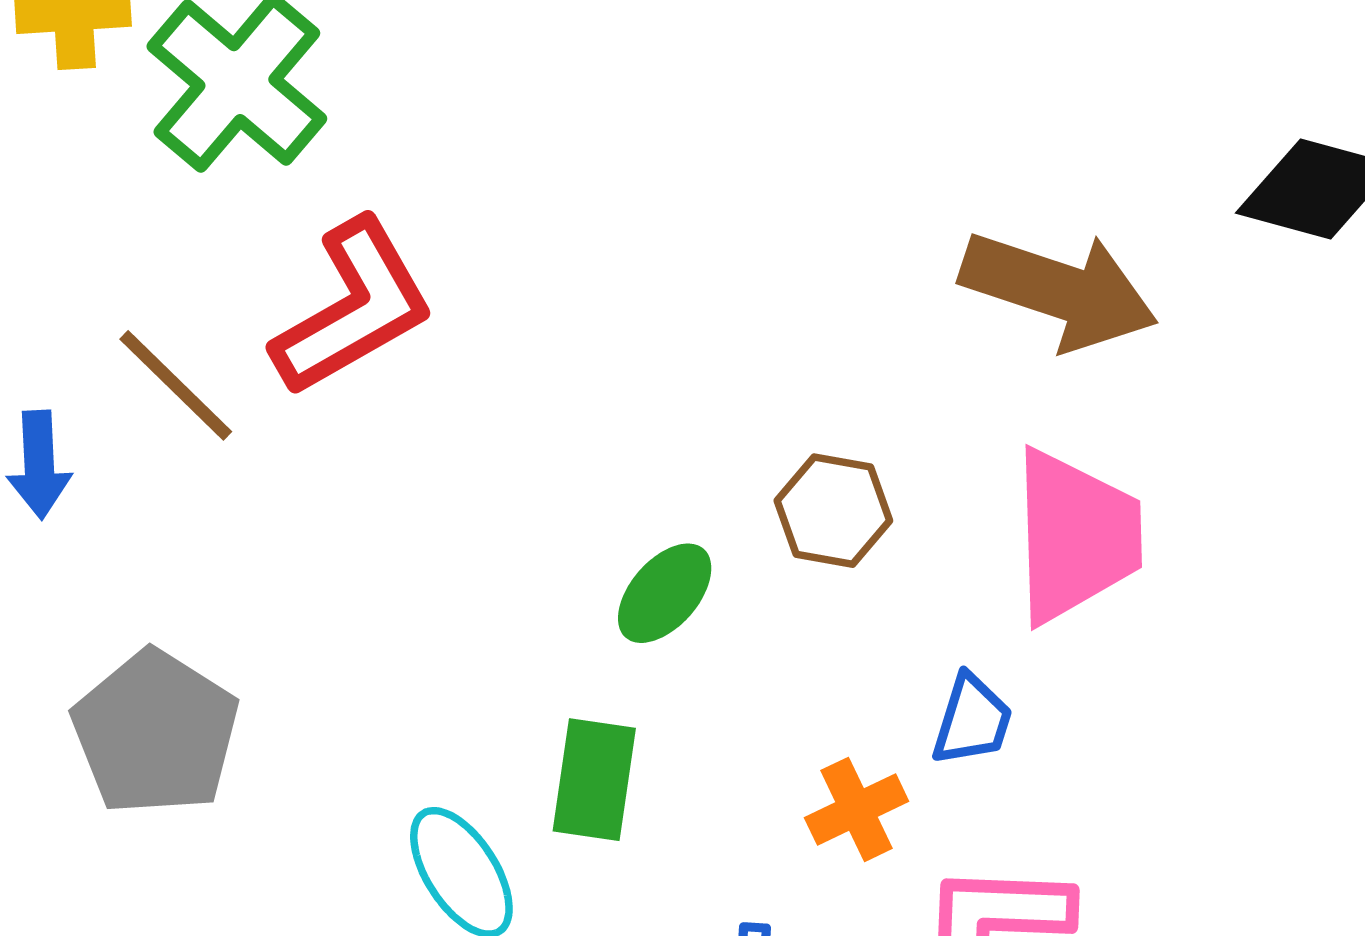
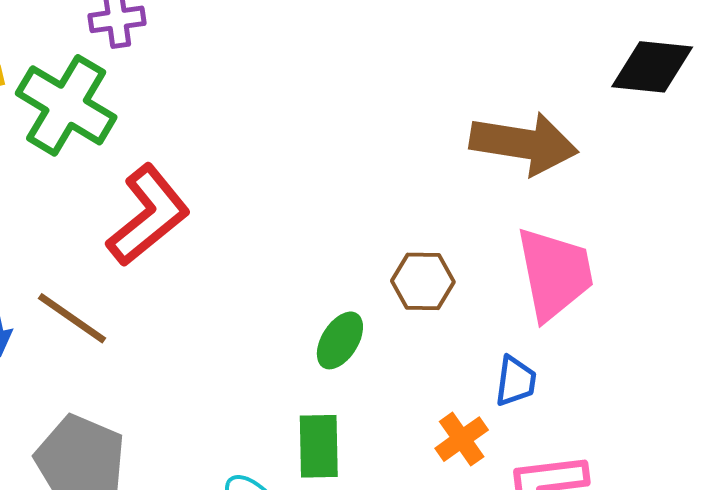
brown line: (176, 385) -> (72, 318), moved

